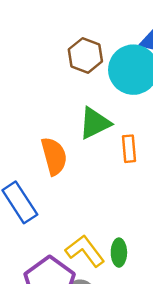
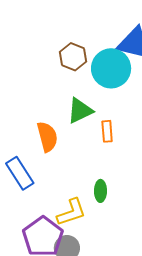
yellow L-shape: (85, 251) -> (71, 212), turned 108
green ellipse: (119, 253) -> (100, 191), moved

